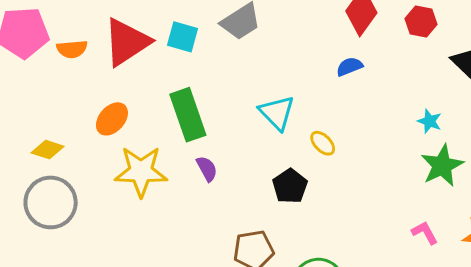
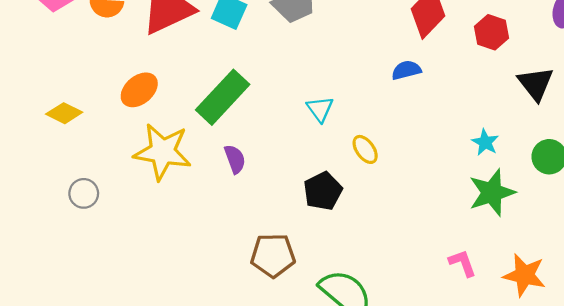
cyan triangle: (277, 113) -> (320, 109), size x0.7
green rectangle: (188, 115) -> (223, 97), turned 54
gray circle: (51, 202) -> (84, 193), moved, size x0.5

